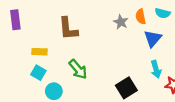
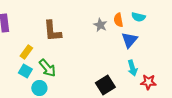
yellow rectangle: (40, 52) -> (26, 52), turned -56
green arrow: (78, 69) -> (47, 68), moved

